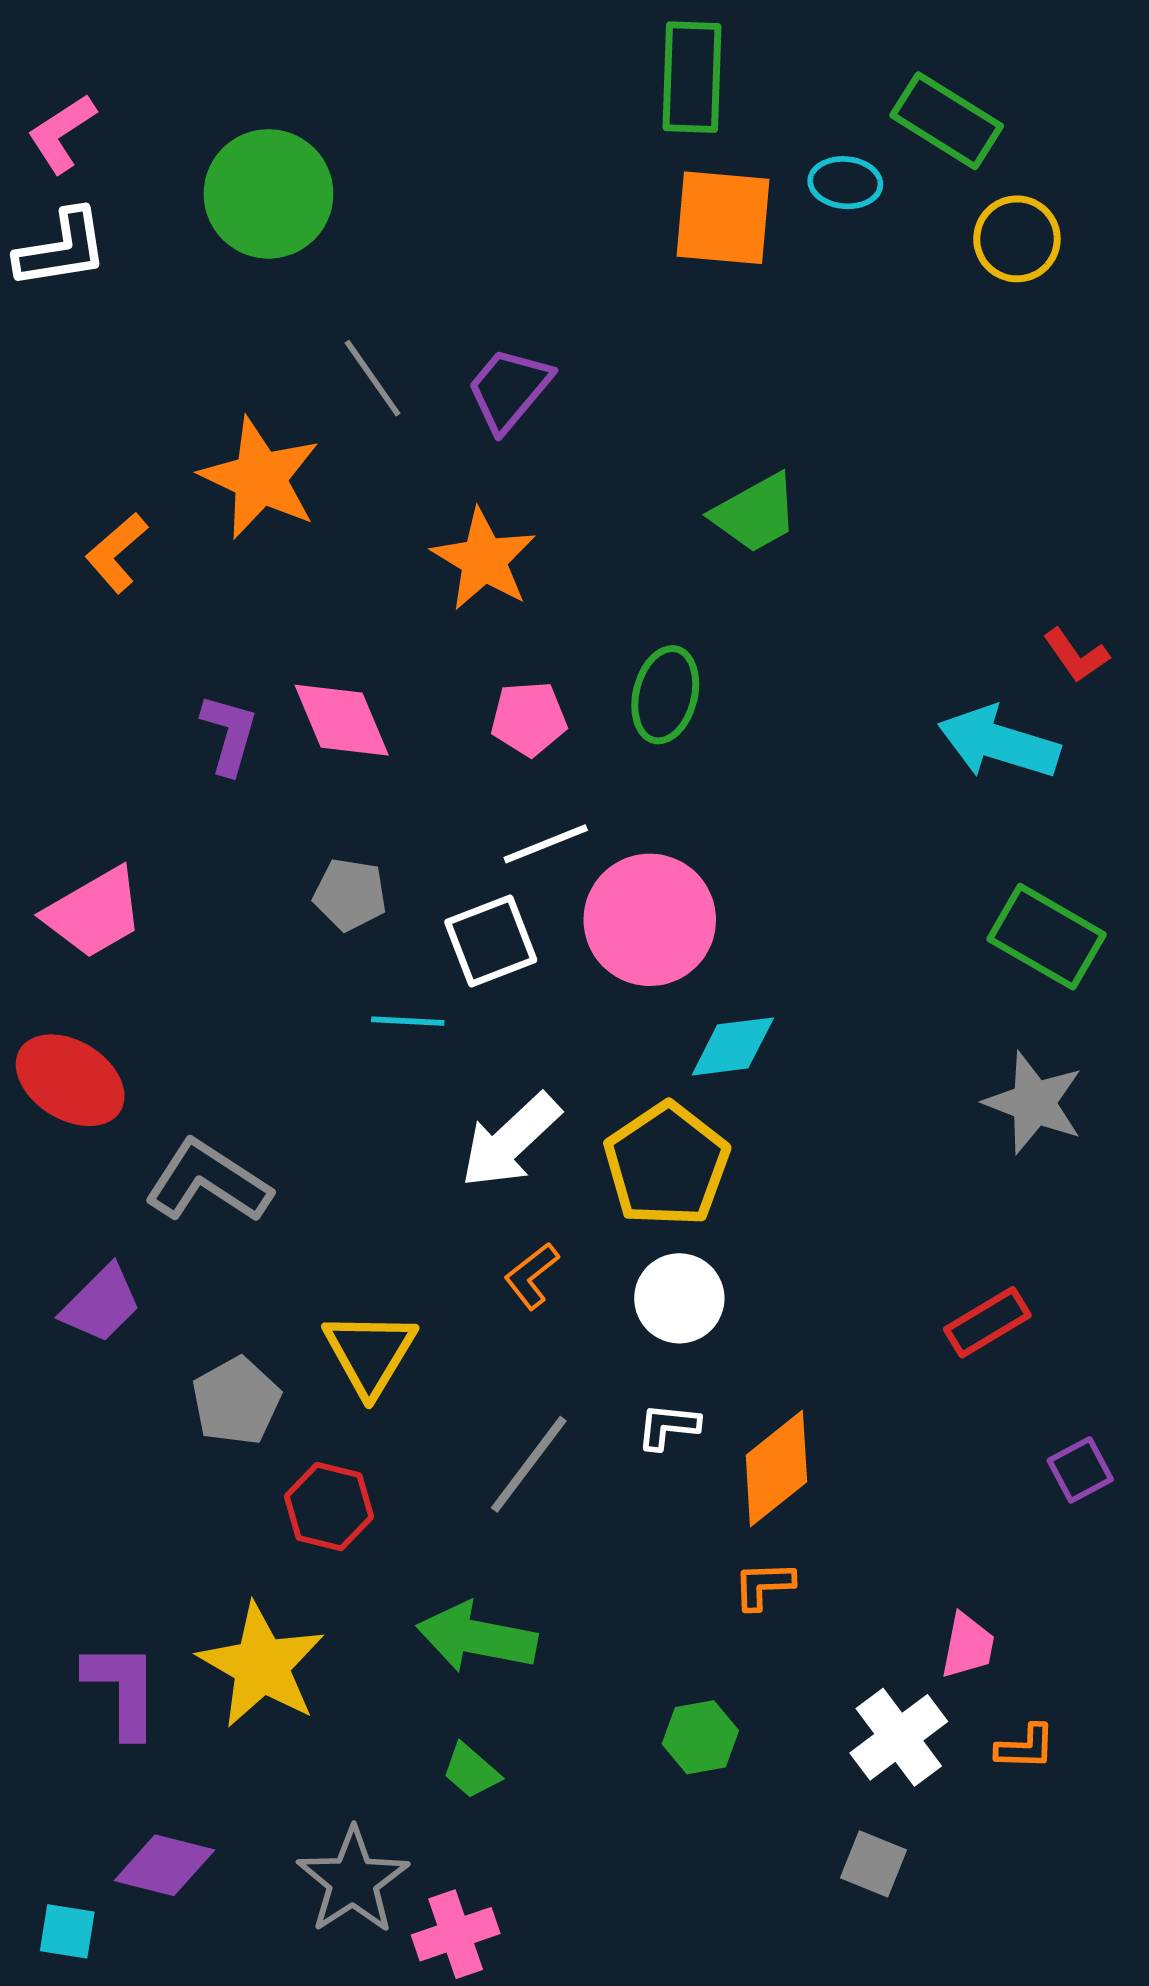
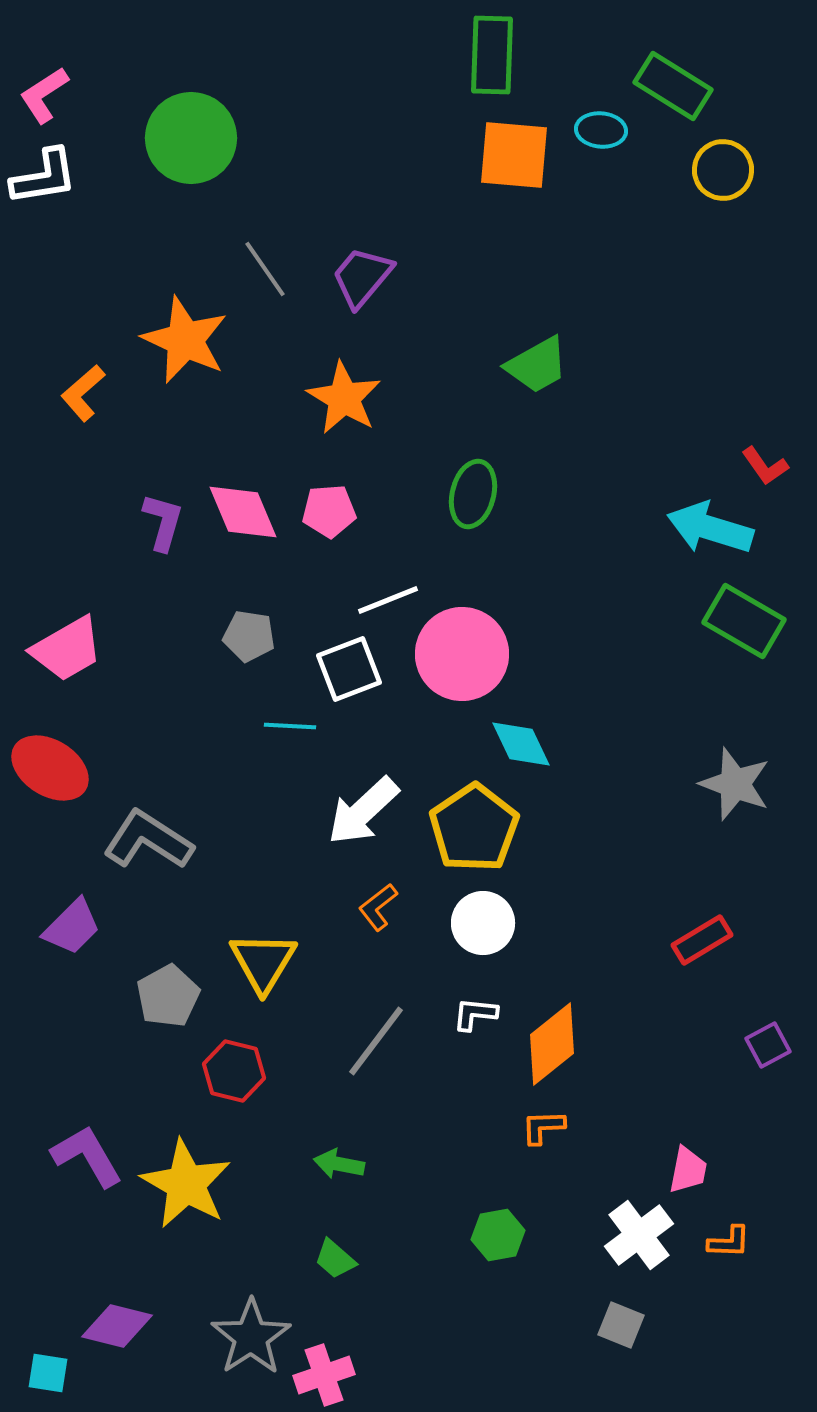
pink pentagon: (529, 719) -> (329, 511), moved
green rectangle: (1047, 937) -> (744, 621), moved
cyan diamond: (733, 1046) -> (521, 744), turned 72
green arrow: (477, 1637) -> (339, 1164), size x0.6
purple L-shape: (122, 1689) -> (87, 1156), moved, turned -30

